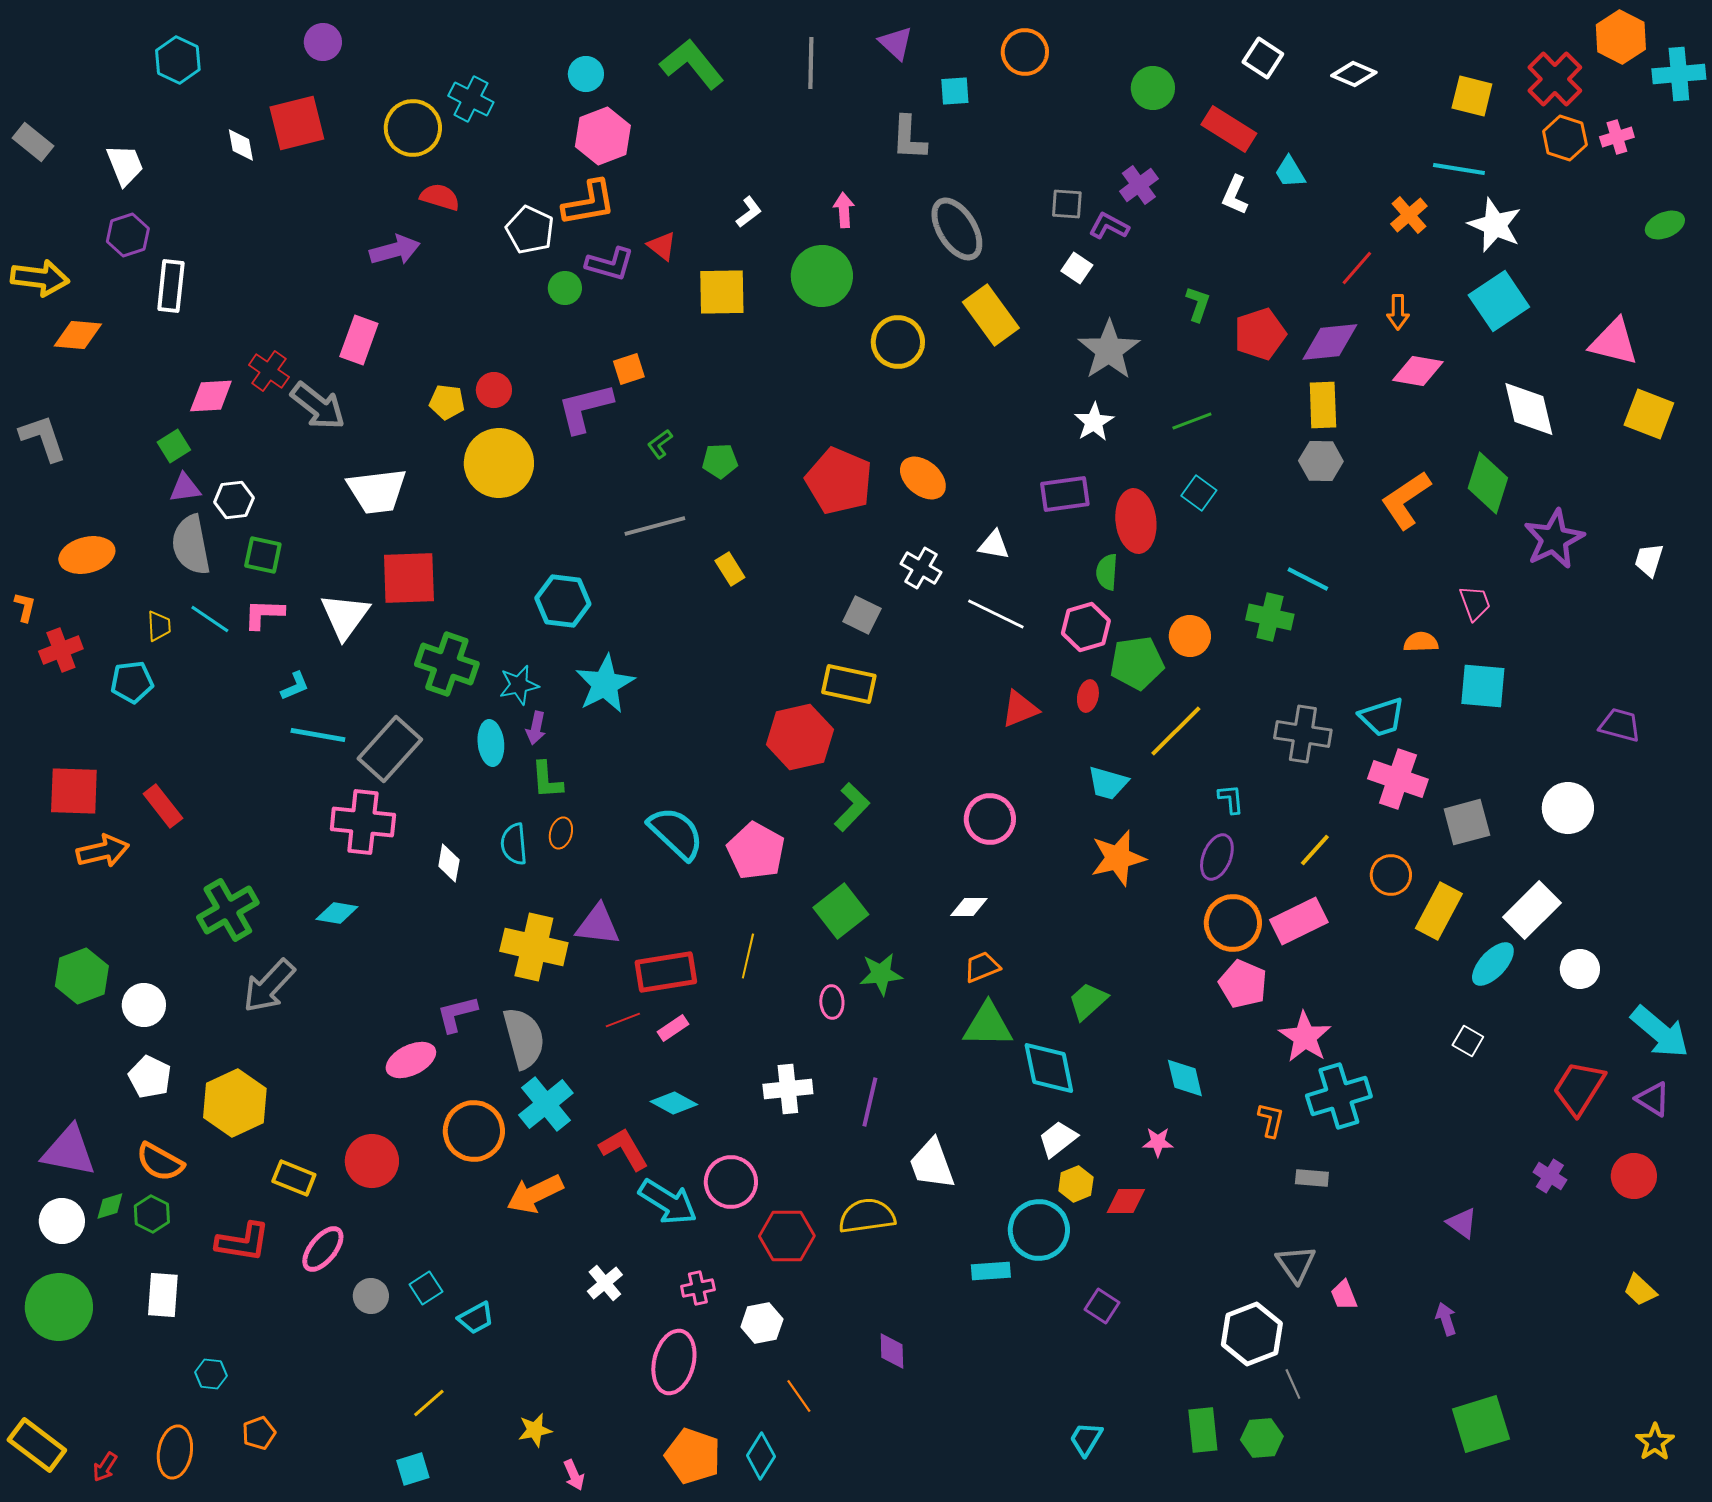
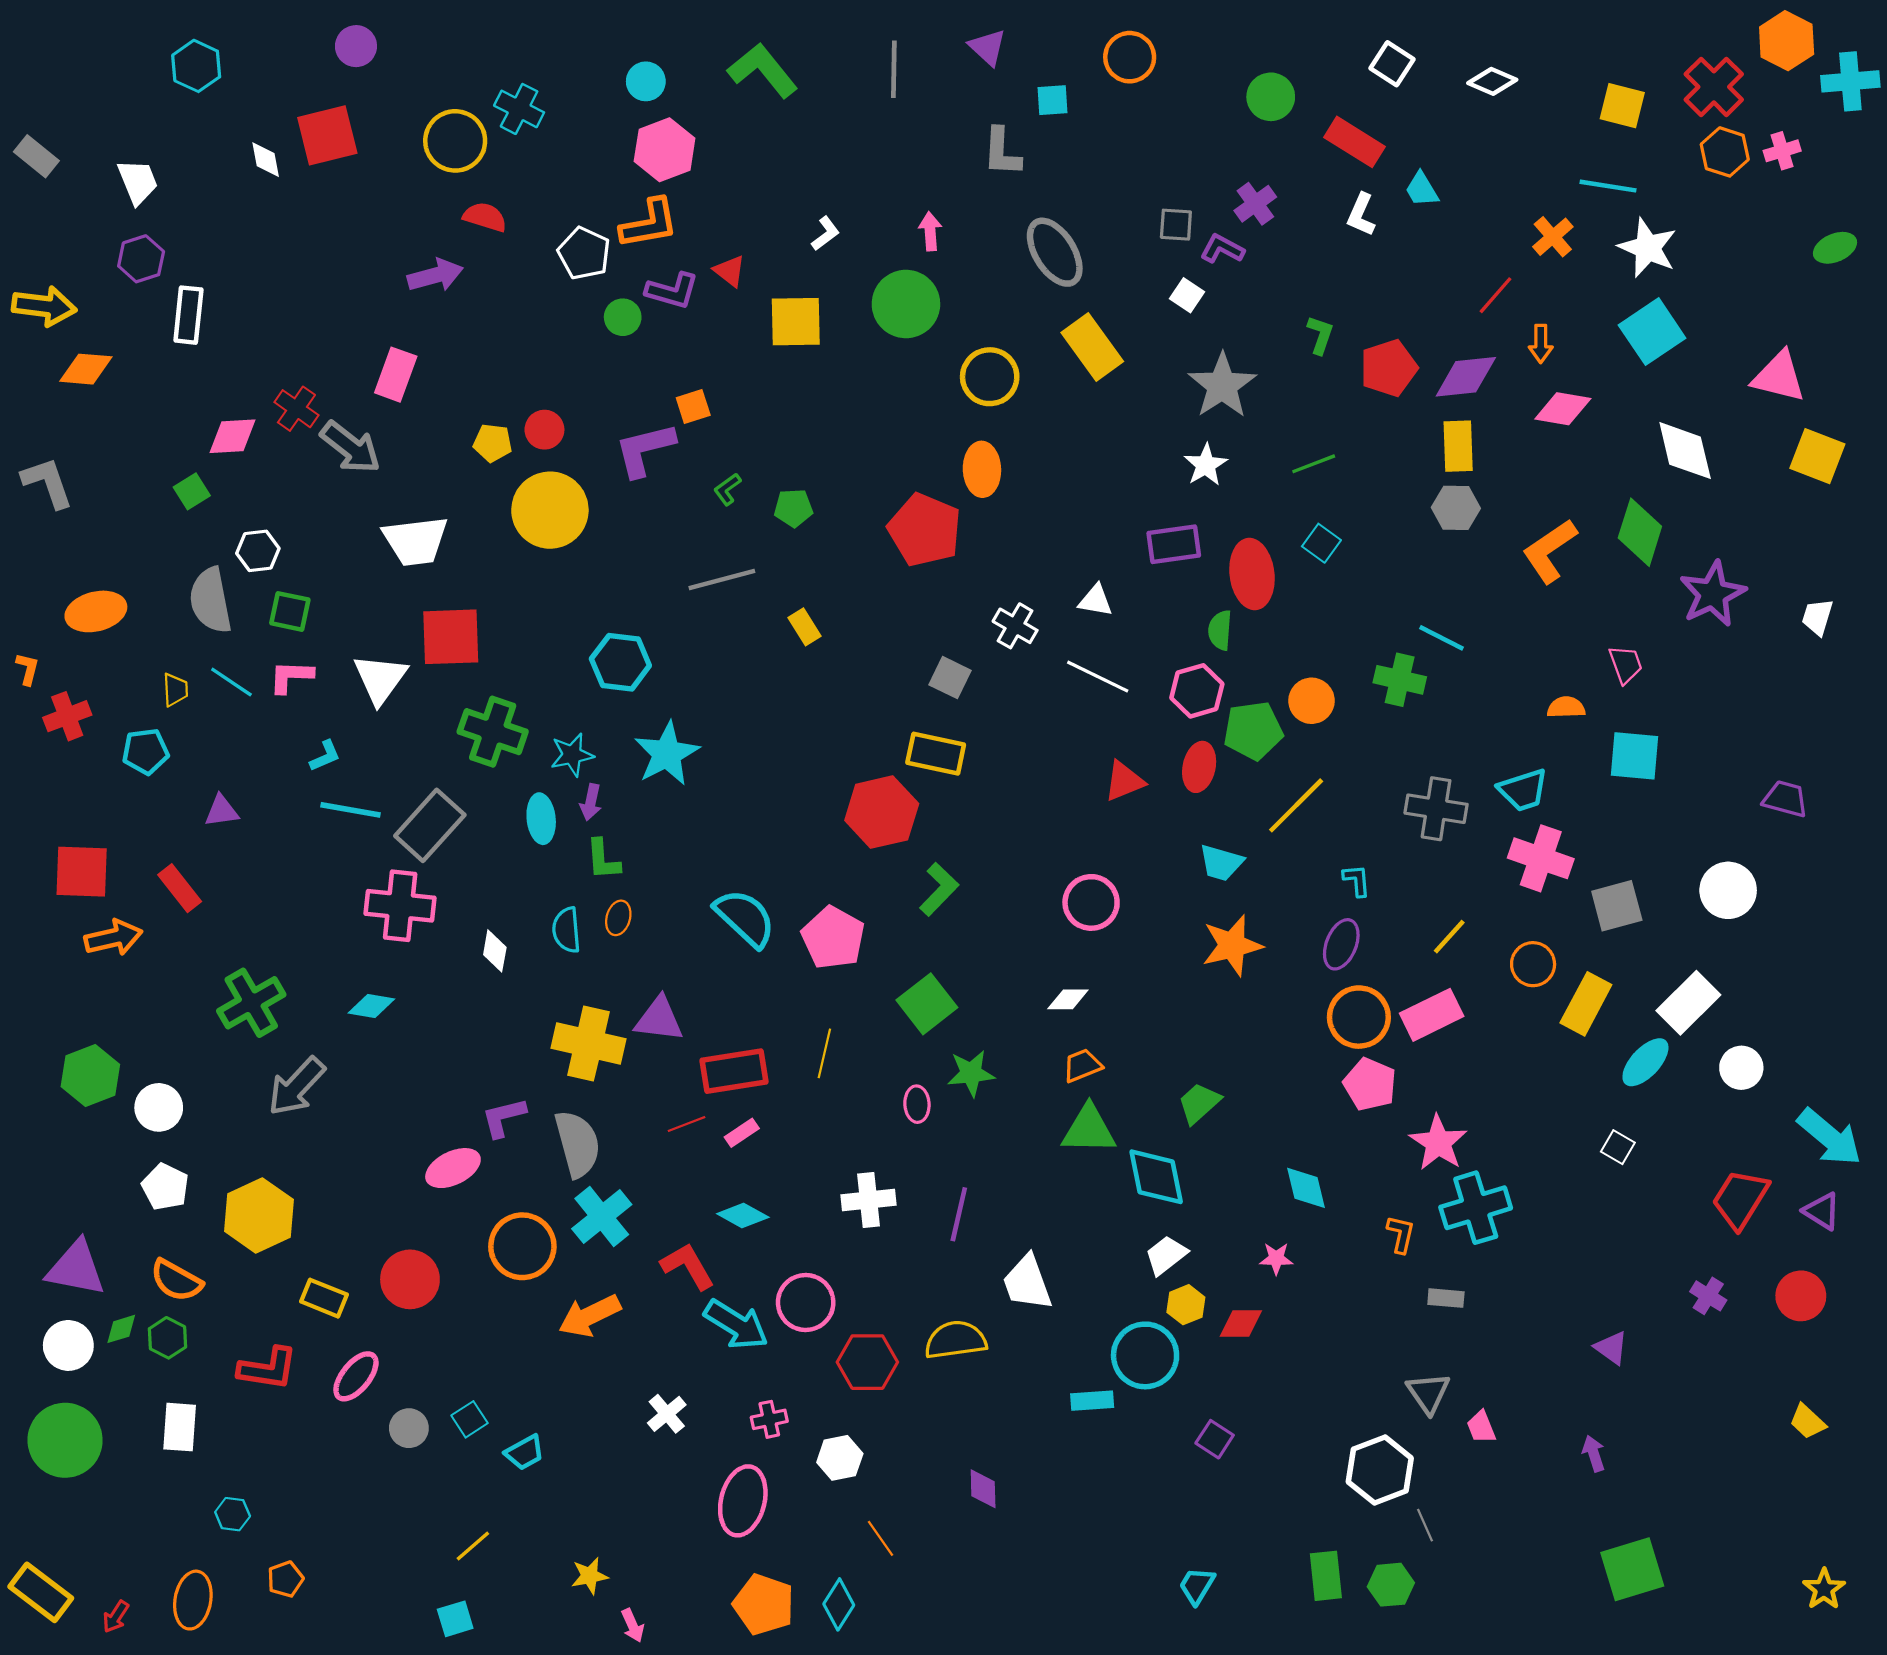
orange ellipse: (923, 478) -> (982, 469), moved, turned 48
purple triangle: (185, 488) -> (222, 811), moved
red ellipse: (1088, 696) -> (1199, 767), size x1.4

